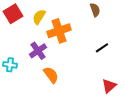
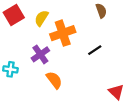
black line: (102, 48) -> (95, 50), moved
red triangle: (109, 86) -> (116, 92), turned -35

